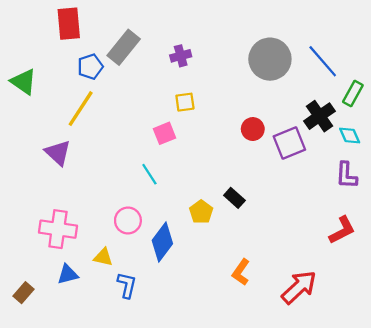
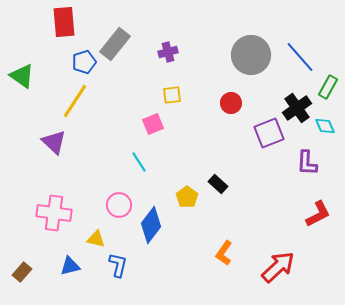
red circle: (253, 129) -> (231, 103), moved
purple L-shape: (346, 175) -> (307, 163), moved
blue triangle: (68, 274) -> (70, 266), moved

